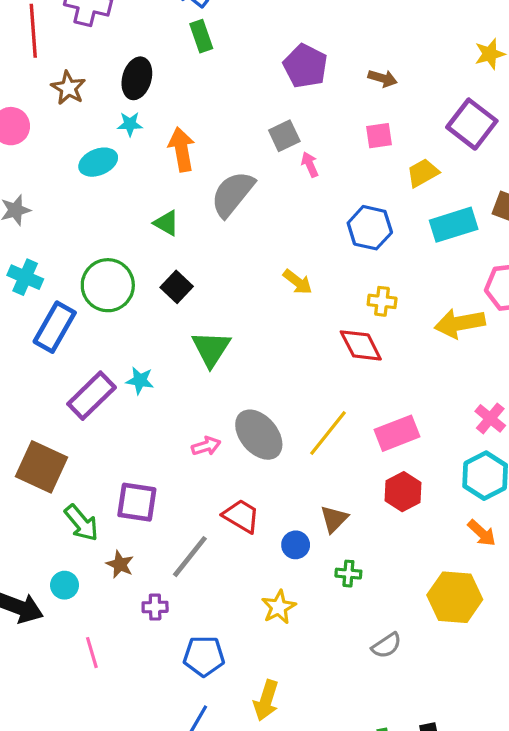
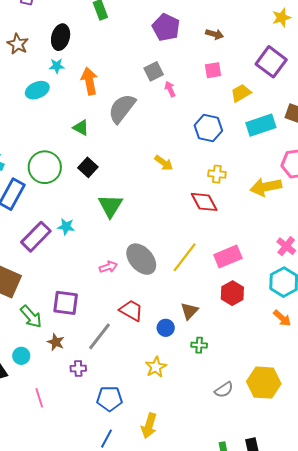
yellow hexagon: (455, 597) -> (264, 383), moved

